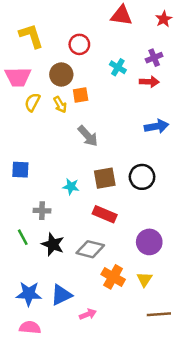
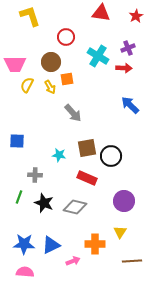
yellow L-shape: (31, 36) -> (30, 16), moved
cyan cross: (118, 67) -> (98, 56), size x1.5
blue arrow: (156, 126) -> (130, 105), turned -126
black circle: (142, 177) -> (111, 156), moved
green line: (23, 237) -> (19, 197), turned 48
orange cross: (113, 277) -> (95, 244), moved, turned -30

